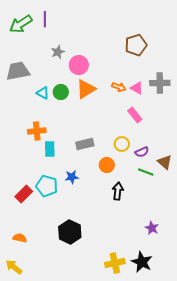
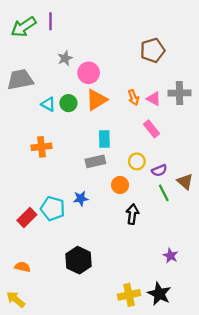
orange arrow: (119, 87) -> (133, 97), turned 48
cyan rectangle: (50, 149) -> (104, 139), moved
green line: (146, 172) -> (164, 193), turned 42

